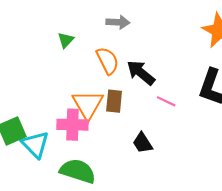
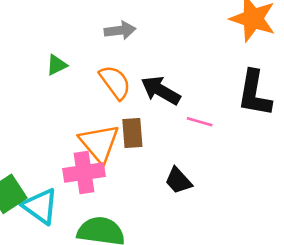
green triangle: (66, 40) -> (57, 65), turned 30

